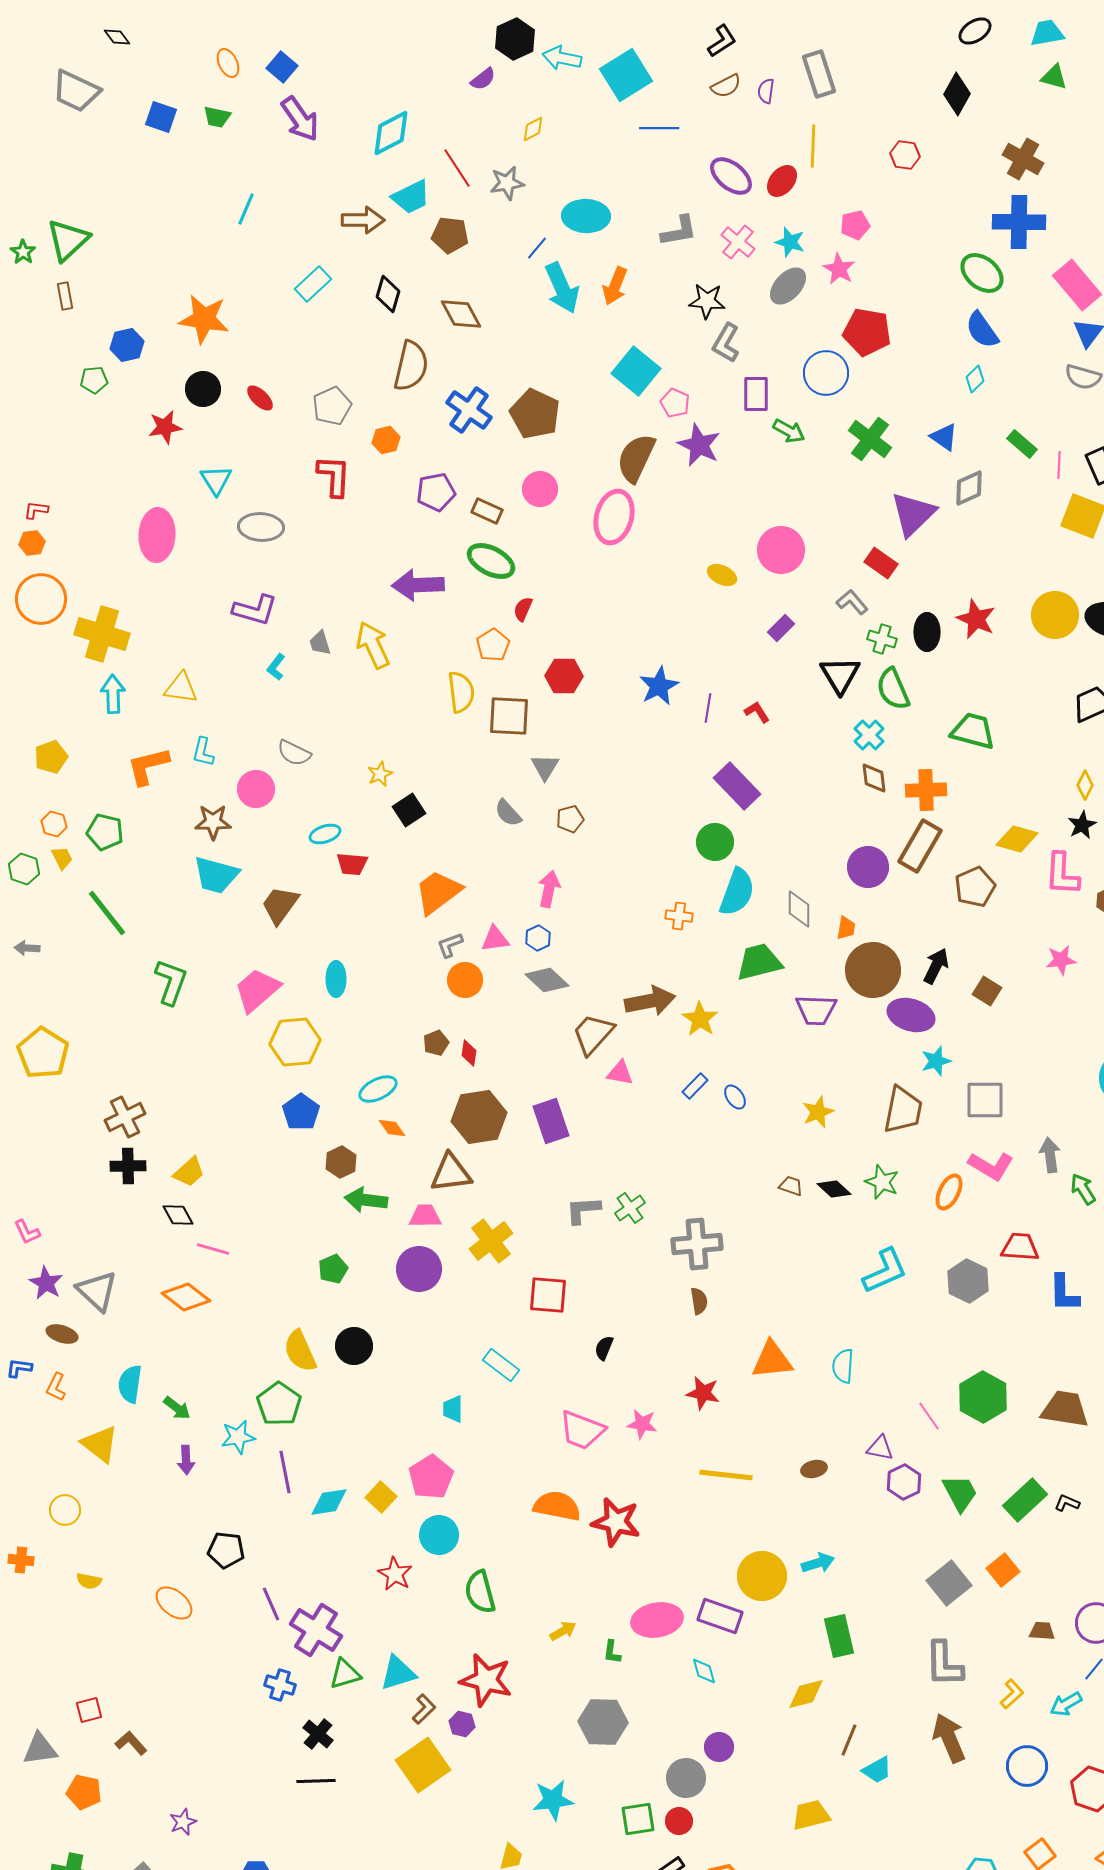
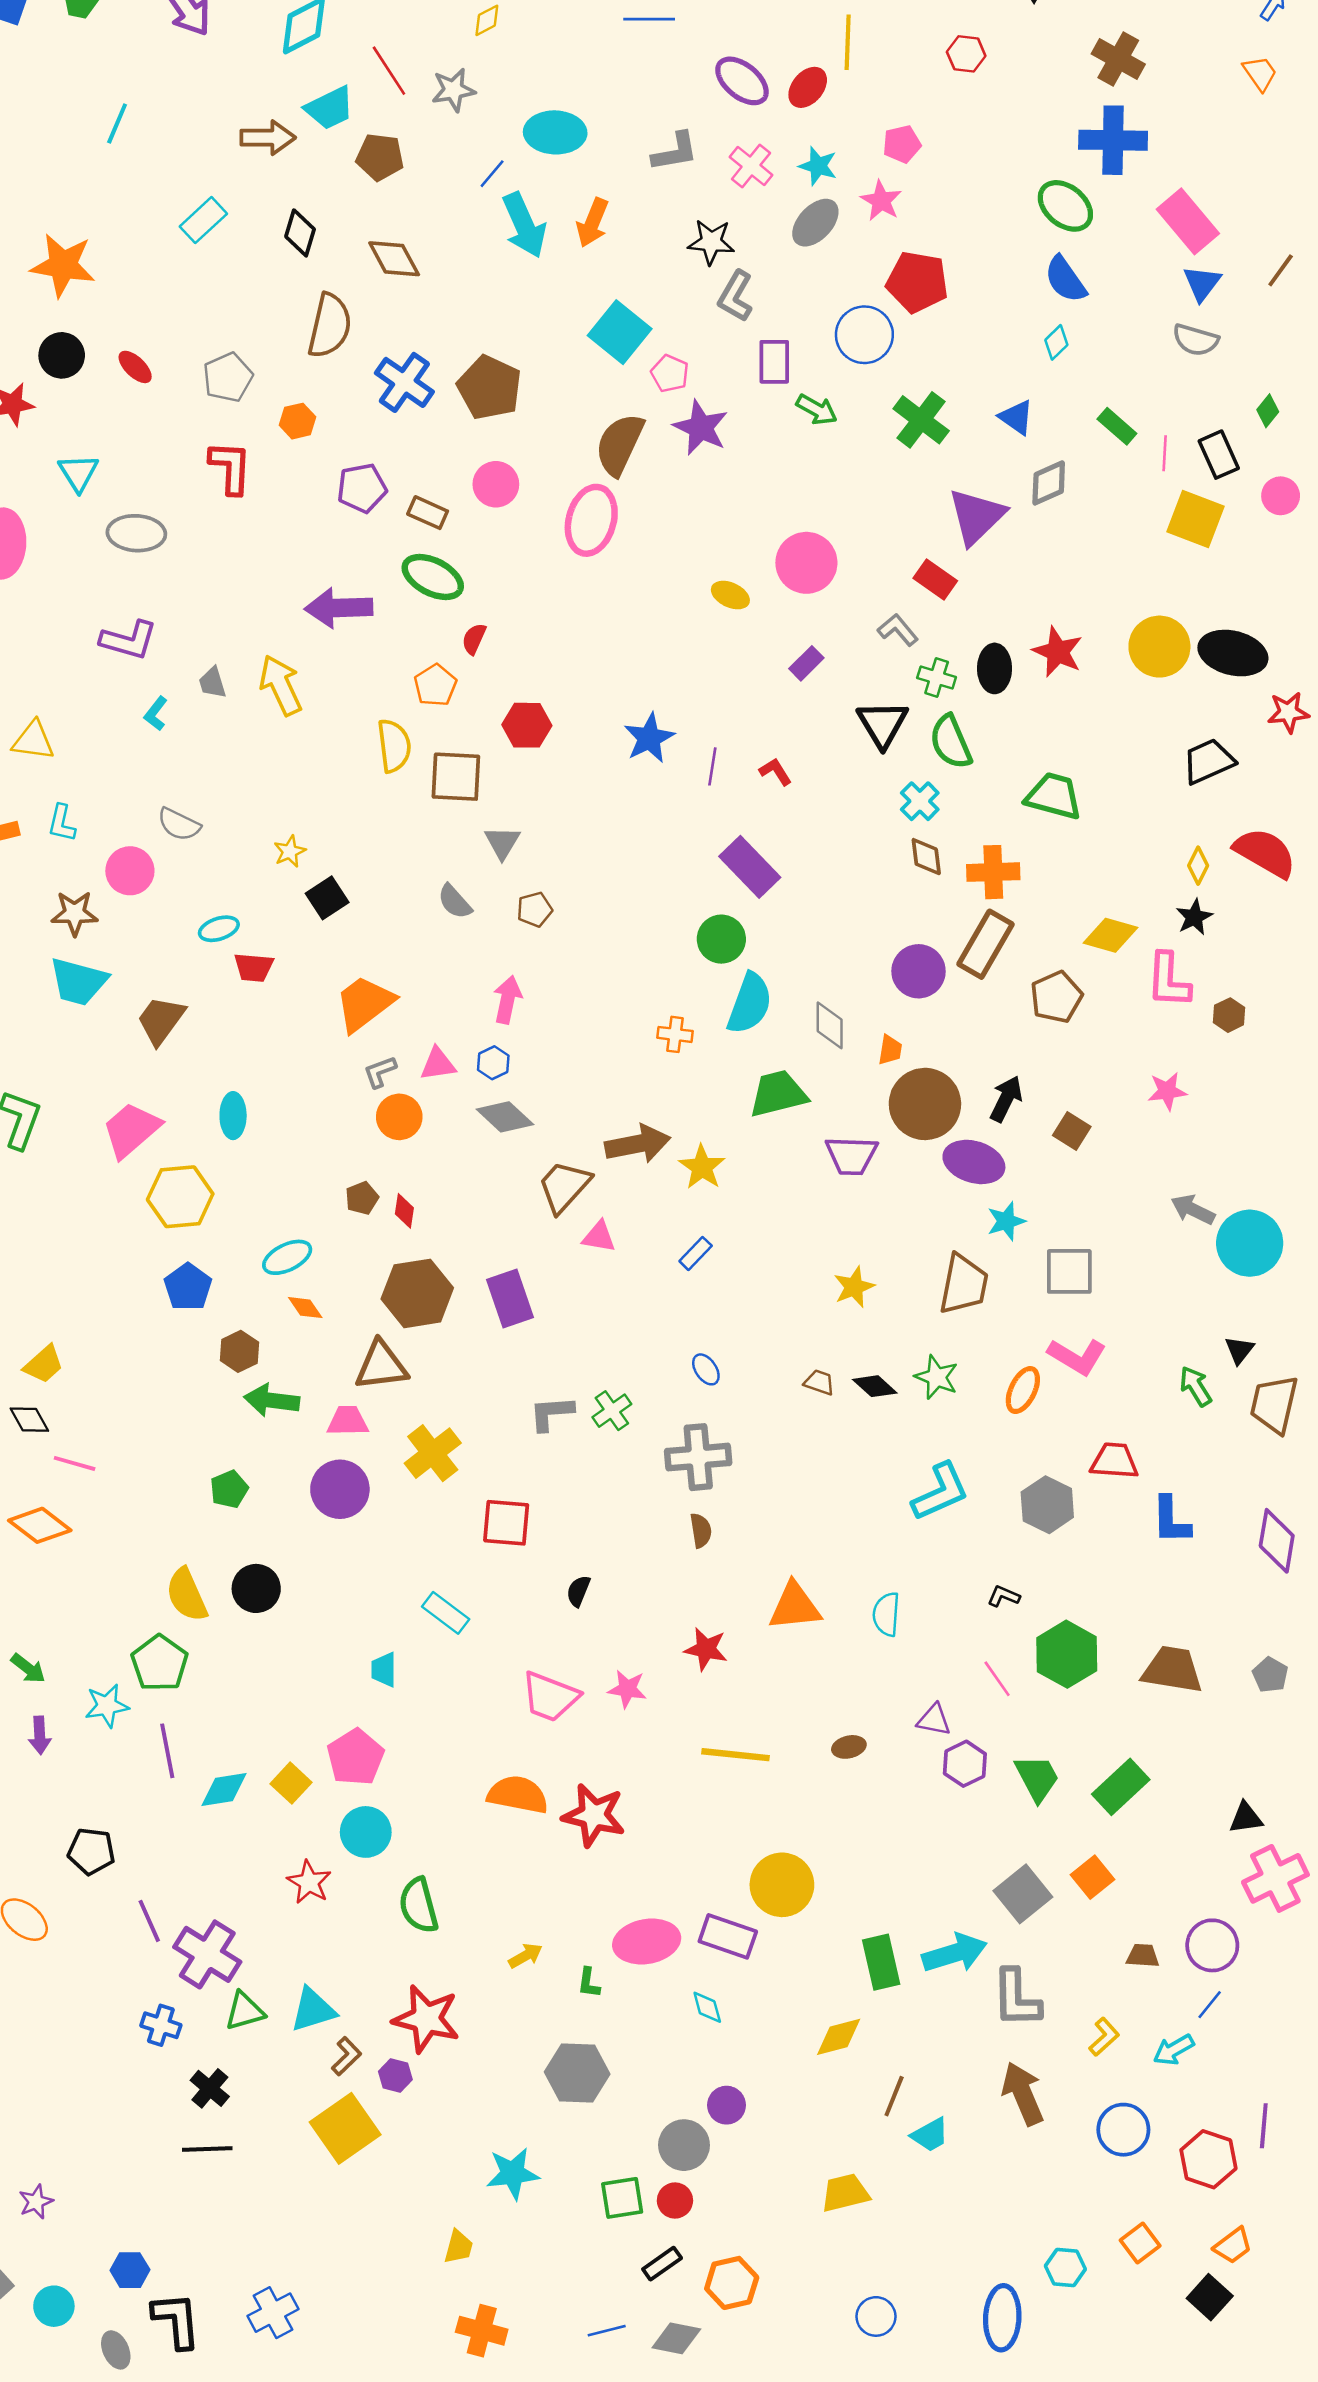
blue ellipse: (735, 1097) -> (706, 1369), moved
gray arrow: (1050, 1155) -> (1193, 1210), moved, turned -56
black L-shape: (1067, 1503) -> (1004, 1596), moved
cyan arrow: (818, 1563) -> (955, 1953), moved, size x1.5

